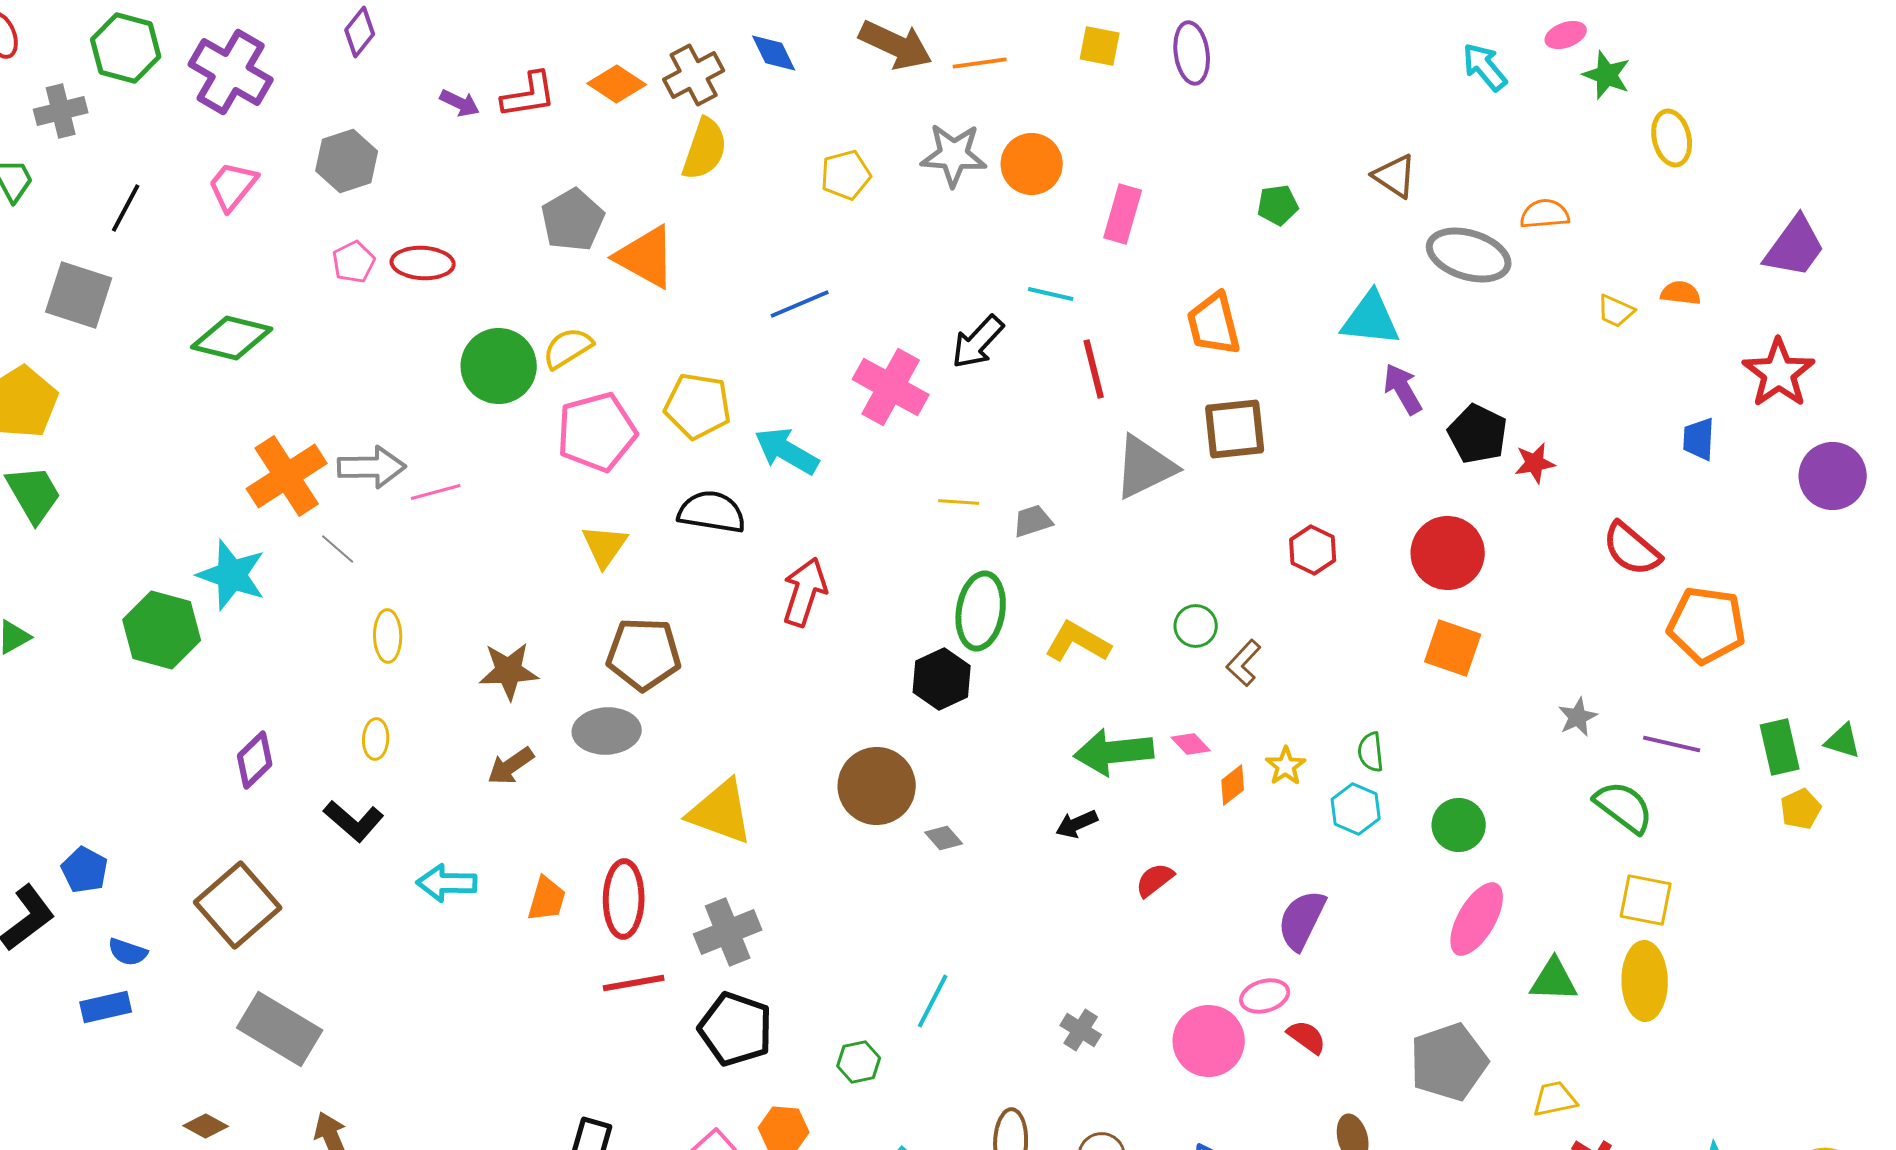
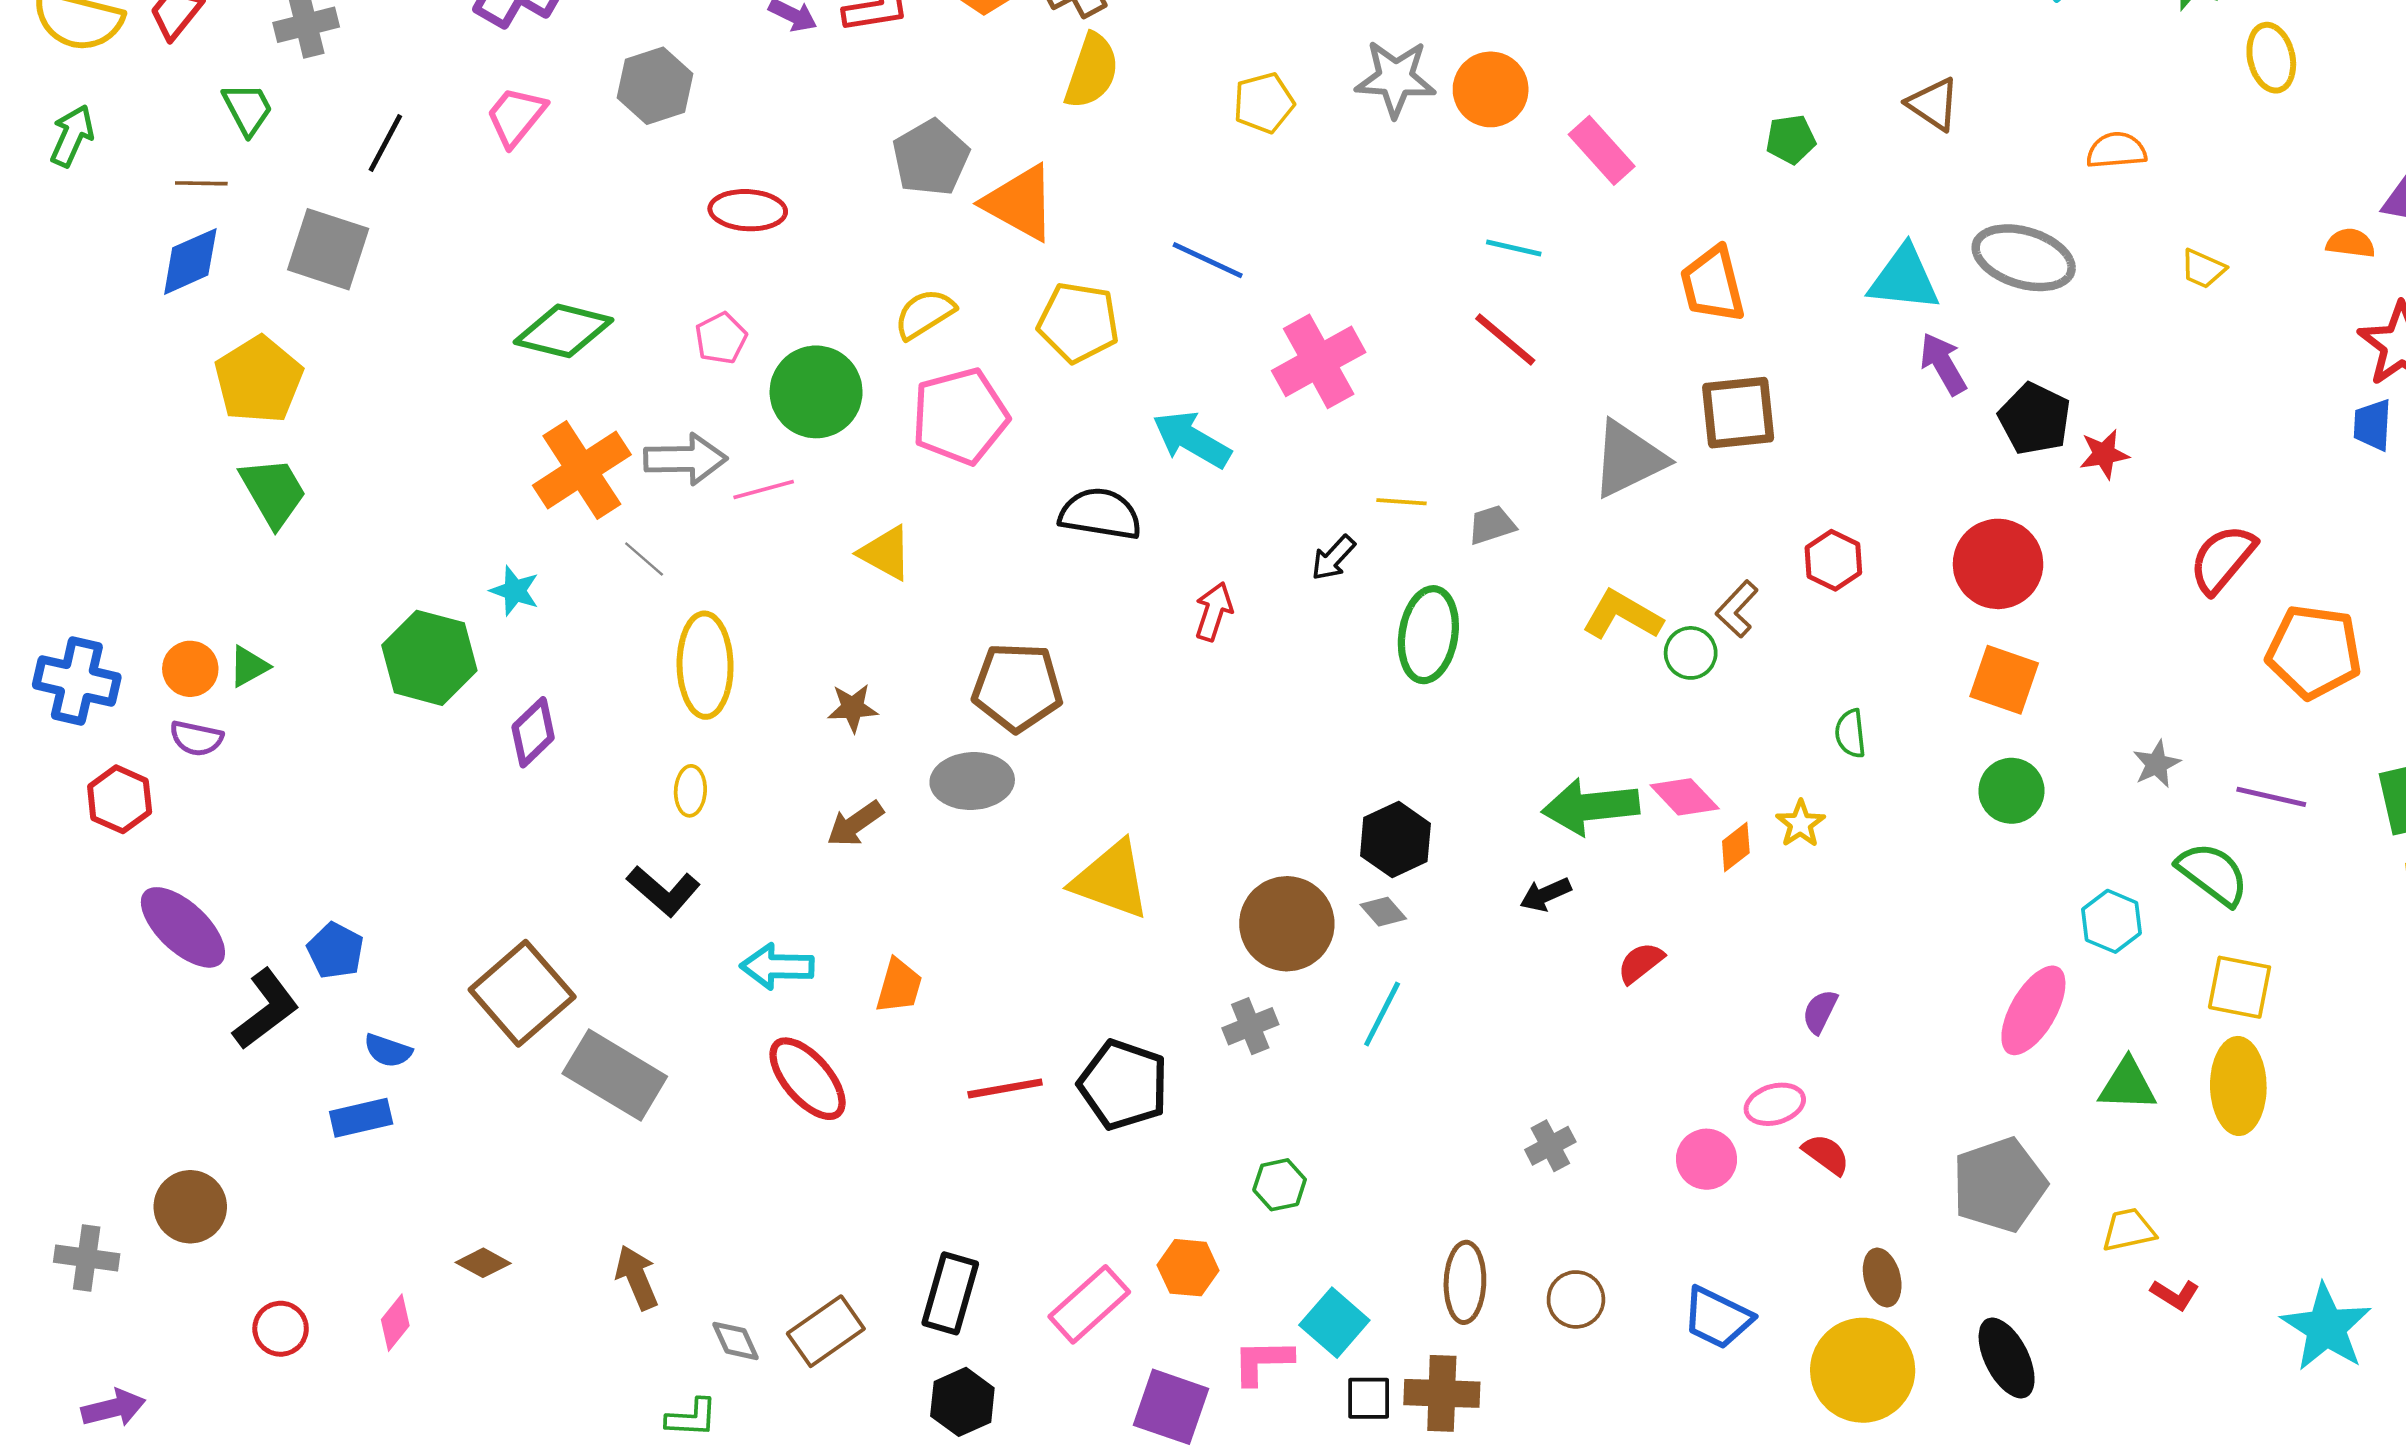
pink rectangle: (1123, 214) -> (1602, 150), turned -58
gray ellipse: (1469, 255) -> (2024, 258), moved
pink pentagon: (354, 262) -> (721, 338), moved
orange semicircle: (1681, 293) -> (2351, 243), moved
blue line: (800, 304) -> (1208, 260), turned 48
green diamond: (232, 338) -> (564, 331), moved
black arrow: (978, 342) -> (1333, 558), moved, size x0.7
green circle: (499, 366) -> (816, 392), moved
red line: (1094, 369) -> (1505, 339), moved, turned -36
pink cross: (891, 387) -> (1319, 361), turned 32
yellow pentagon: (698, 406) -> (1078, 322), moved
blue trapezoid: (1699, 439) -> (2373, 425), moved
yellow triangle: (605, 546) -> (886, 553), moved, turned -36
red semicircle: (1632, 549) -> (2222, 559), turned 90
cyan star: (232, 575) -> (515, 591), size x0.6
red arrow: (805, 592) -> (1214, 611), size x0.7
yellow ellipse: (388, 636) -> (705, 665), size x1.6
yellow L-shape: (1078, 642) -> (1622, 615), moved
brown L-shape: (1244, 663) -> (1737, 609), moved
brown star: (509, 671) -> (853, 708), size x0.7
black hexagon: (942, 679) -> (1395, 840), moved
pink diamond: (1191, 744) -> (1685, 797), size x1.4
green semicircle: (1371, 752) -> (1850, 733), moved
purple diamond: (255, 760) -> (533, 732), moved
brown circle: (877, 786) -> (1287, 924), moved
cyan hexagon: (1356, 809) -> (2111, 921), moved
green circle: (1459, 825) -> (2011, 791), moved
red ellipse: (624, 899) -> (808, 1079), moved, turned -42
purple semicircle: (1302, 920) -> (1820, 1012), size x0.6
gray cross: (728, 932) -> (1250, 1026), moved, size x0.7
cyan line: (933, 1001) -> (1382, 1014), moved
gray rectangle: (280, 1029) -> (615, 1075), moved
black pentagon: (736, 1029) -> (1123, 1085), moved
gray cross: (1081, 1030) -> (1550, 1146), turned 30
pink circle: (1209, 1041) -> (1706, 1159), size x0.7

